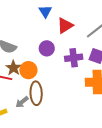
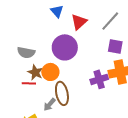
purple circle: (47, 48) -> (65, 47), size x1.6
purple cross: (74, 58) -> (99, 79), moved

